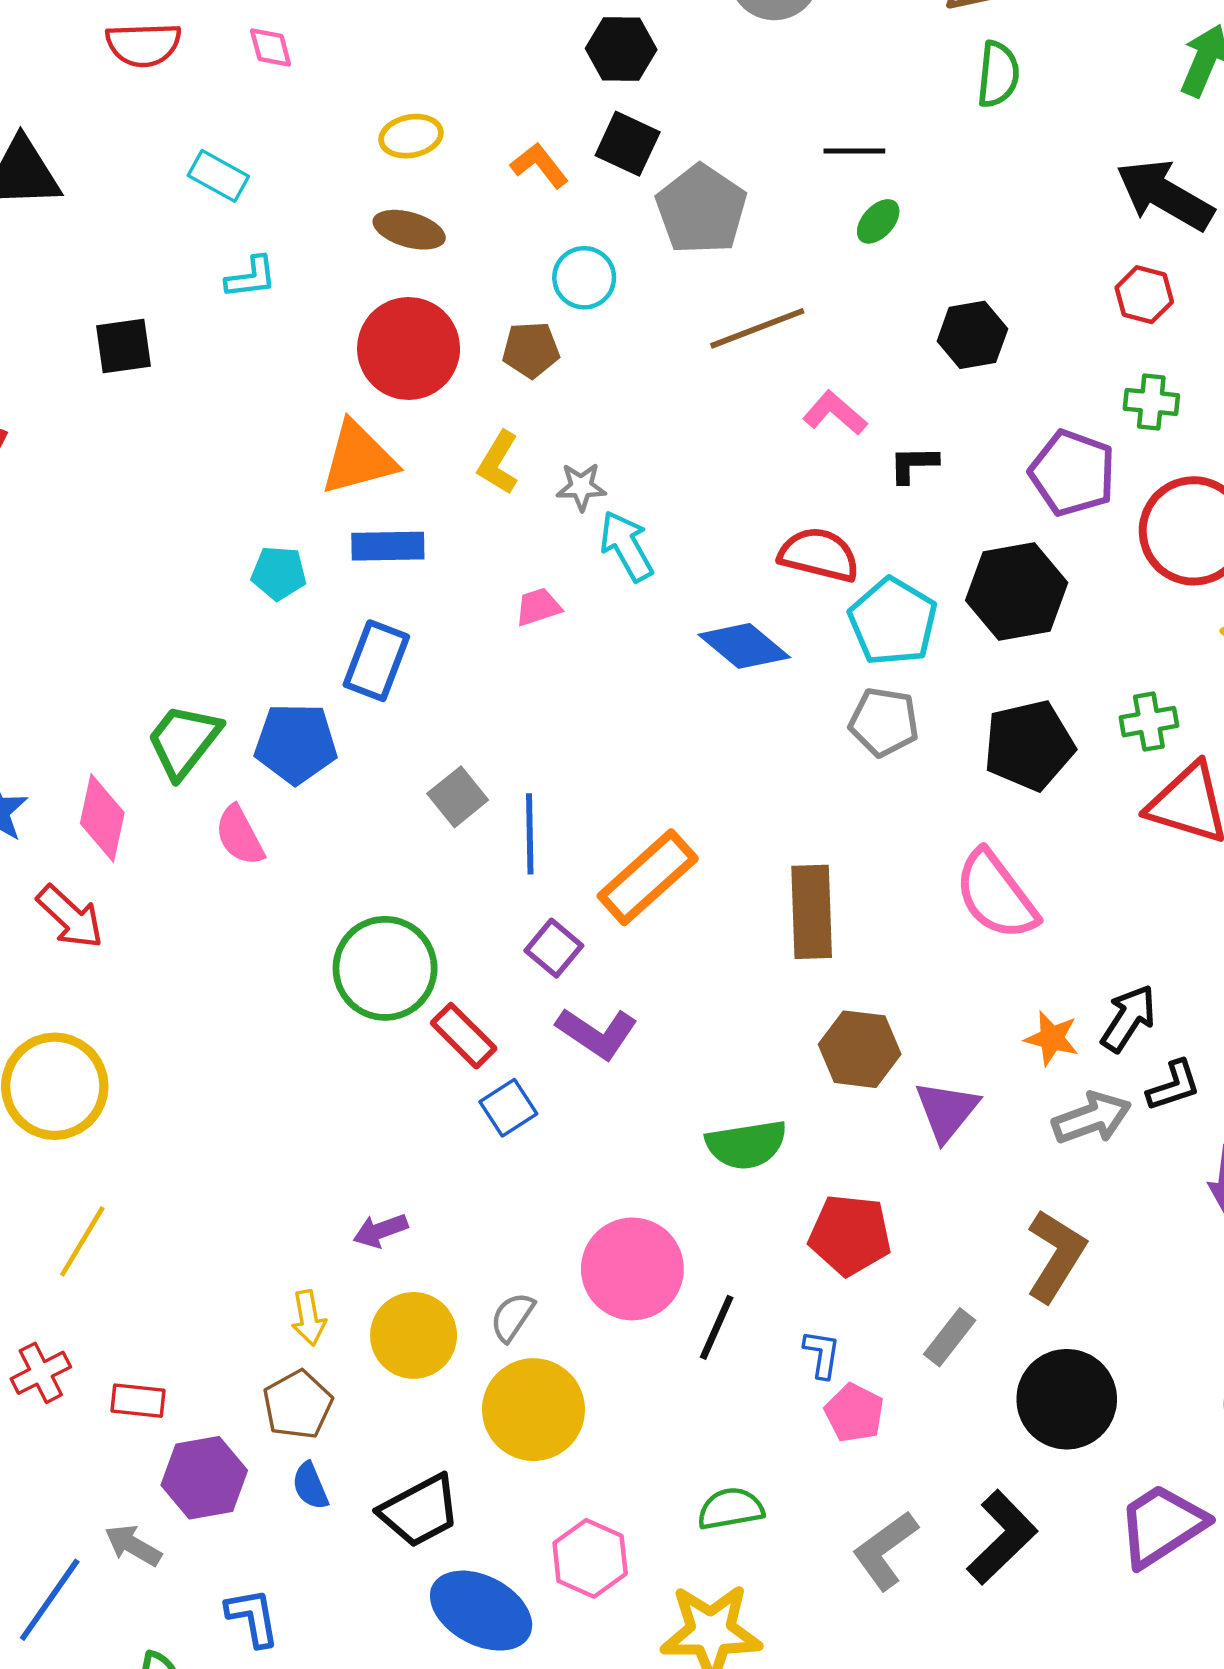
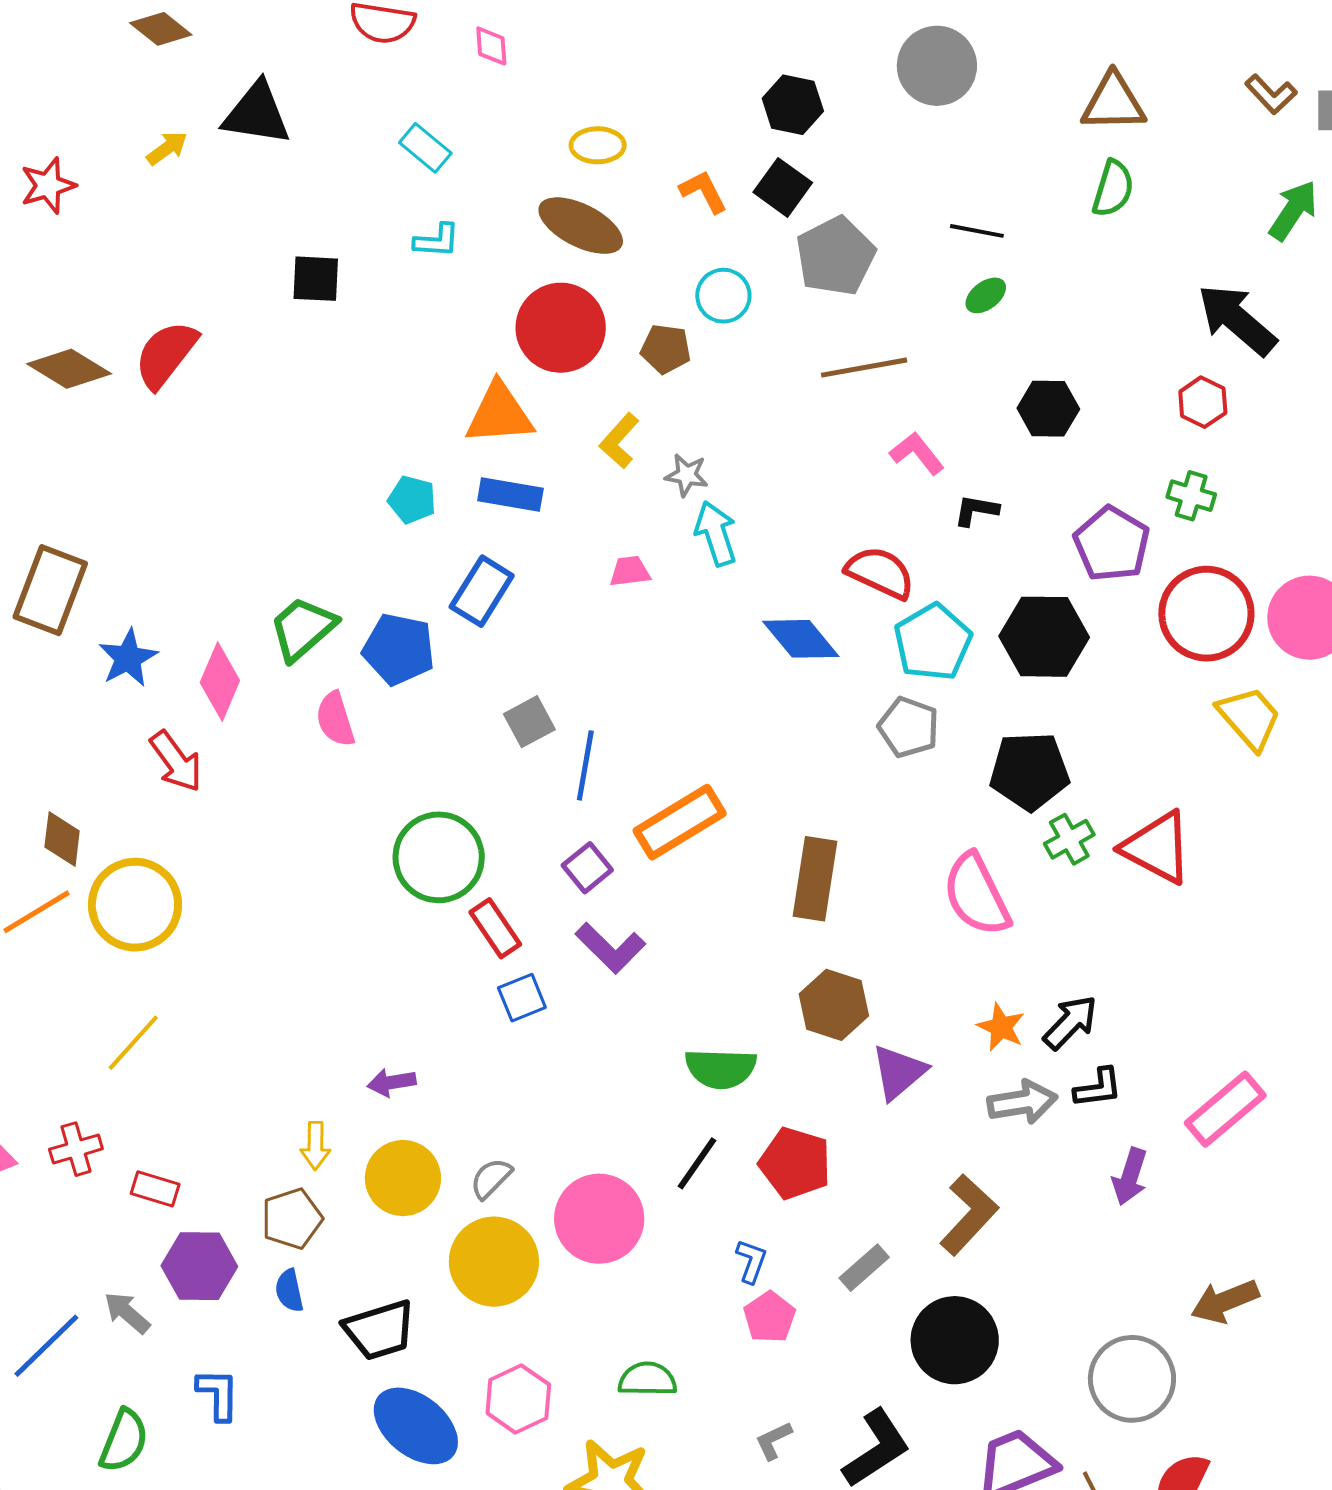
brown ellipse: (409, 230) -> (581, 226), size x1.4
green cross: (1149, 722) -> (1069, 839), moved, turned -30
pink circle: (632, 1269) -> (599, 1219), moved
black line: (717, 1327) -> (697, 1163), moved
gray L-shape: (885, 1550) -> (774, 1440), size x0.6

